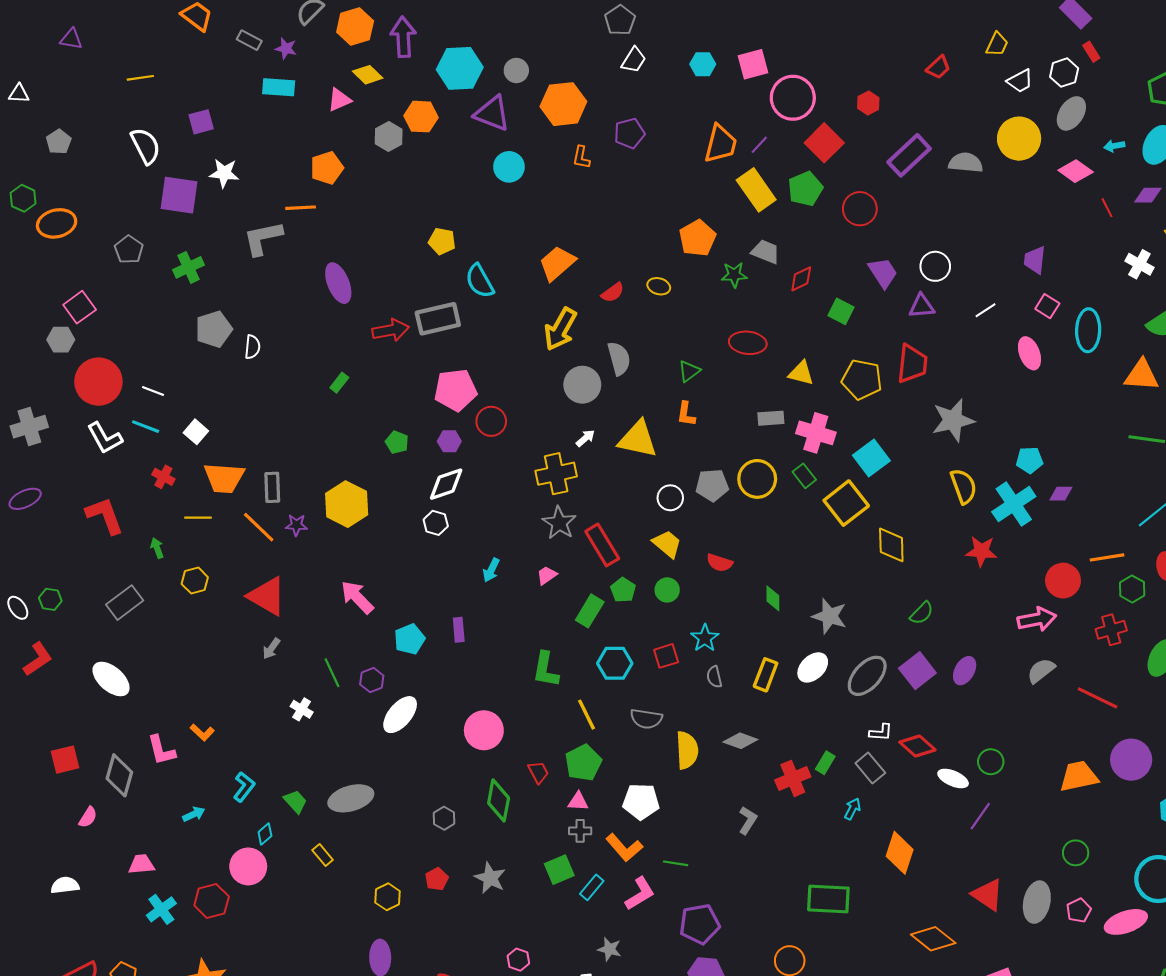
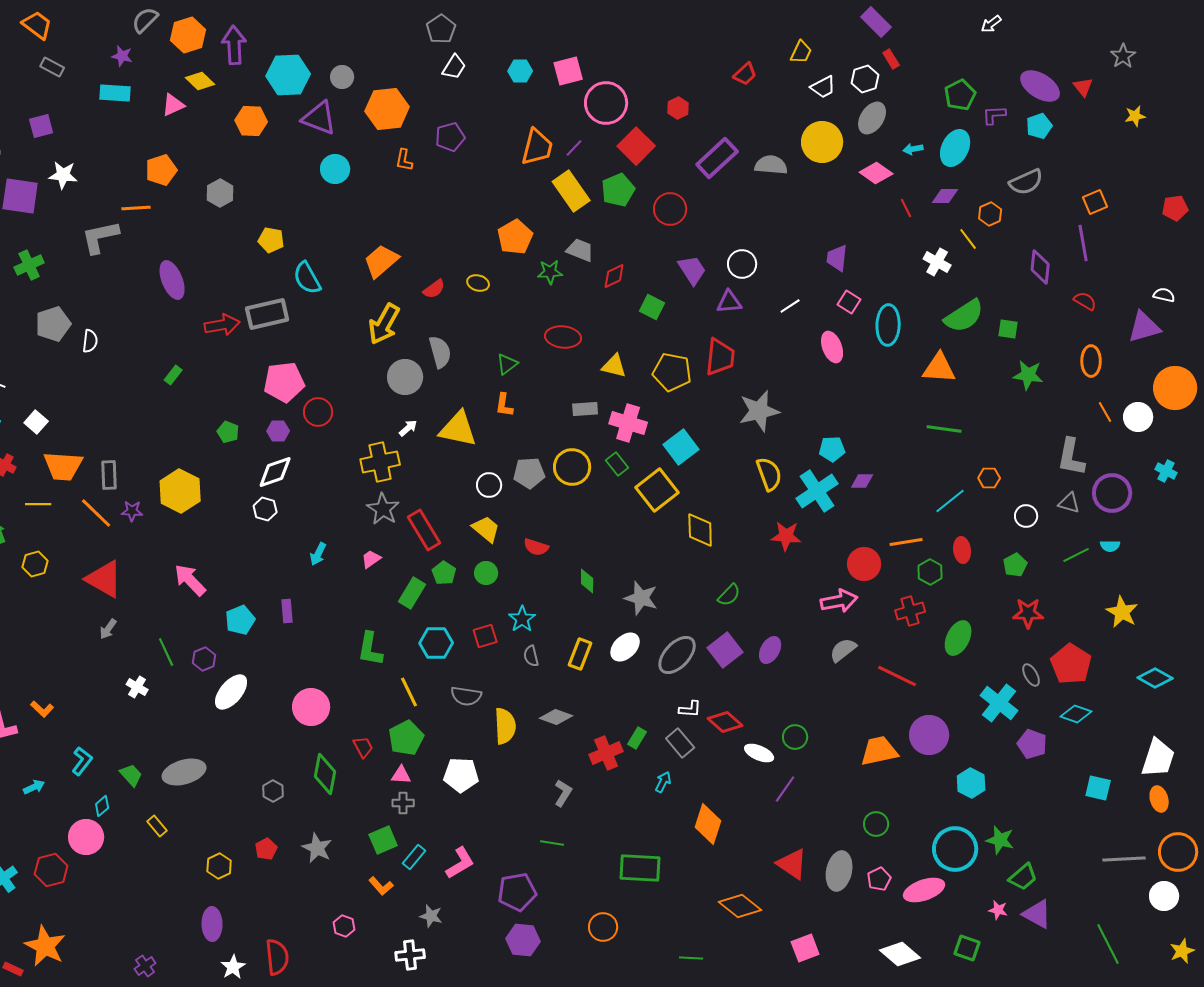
gray rectangle: (249, 40) -> (52, 67), moved
gray hexagon: (389, 136) -> (220, 193), moved
orange L-shape: (624, 848) -> (381, 886), moved, size x0.7
green line: (676, 863) -> (552, 843), moved

